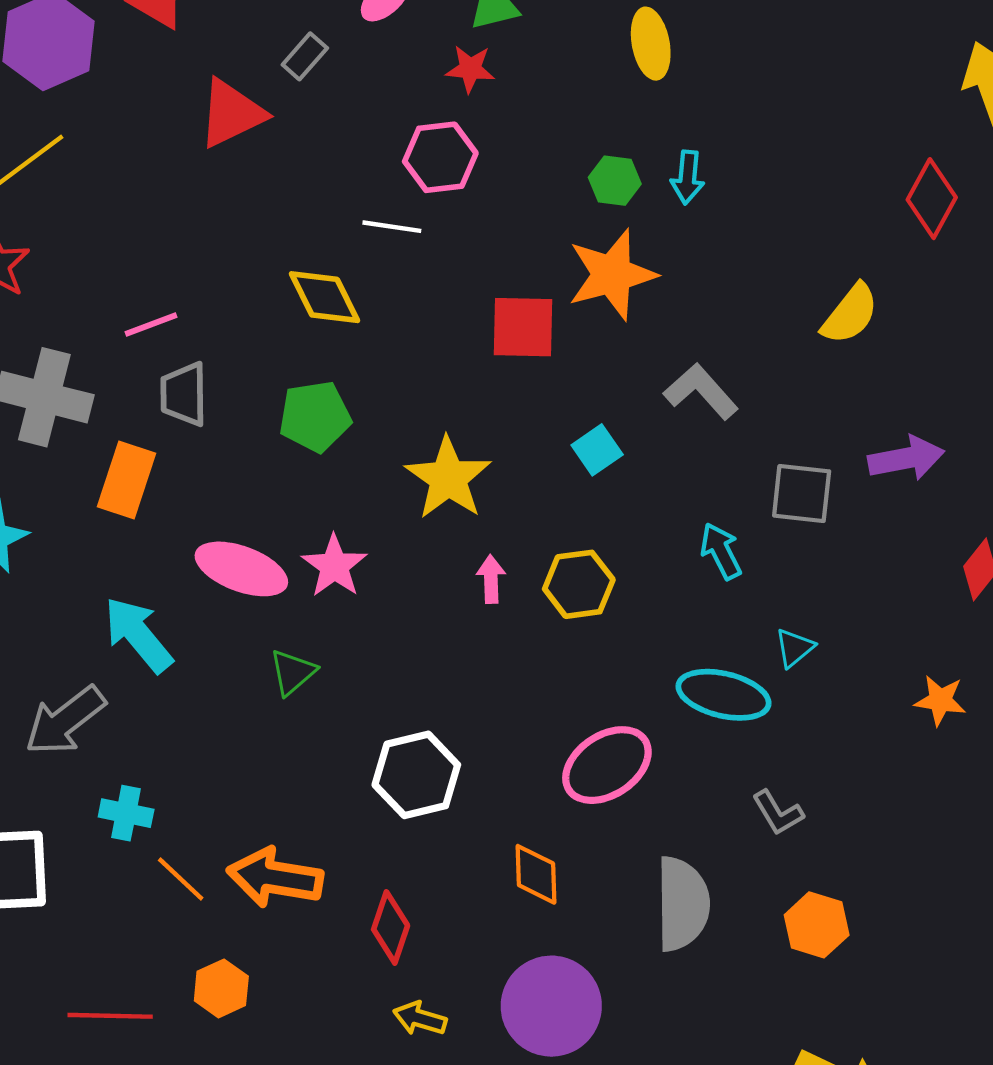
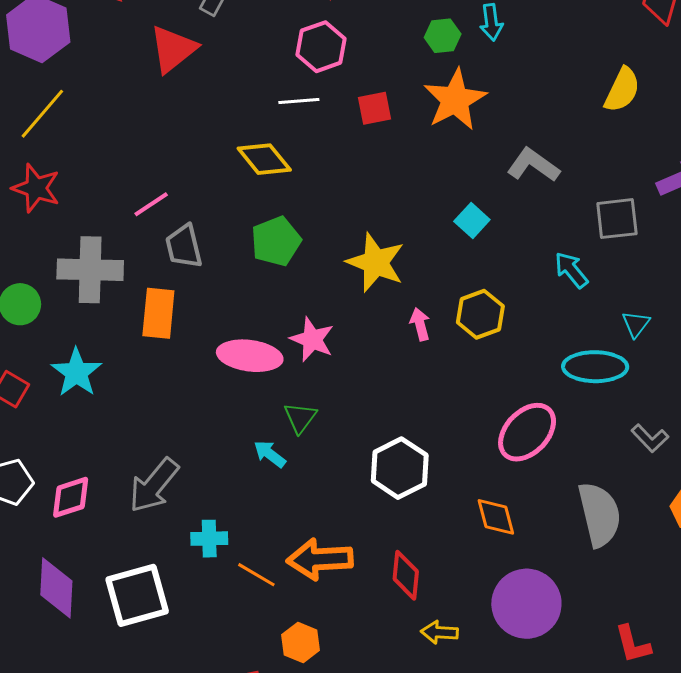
red square: (523, 327) -> (374, 108), moved, size x0.7
cyan arrow: (138, 635) -> (270, 454), moved, size x0.6

